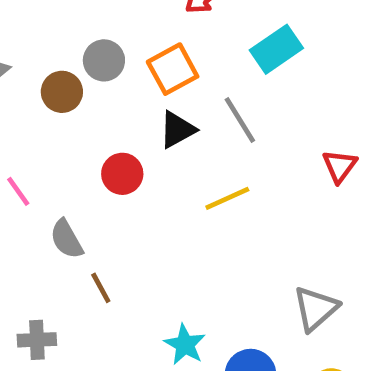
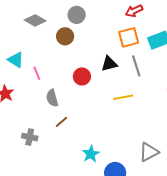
gray circle: (104, 60) -> (77, 15), moved
orange square: (173, 69) -> (129, 37), moved
brown line: (101, 288) -> (62, 122), turned 64

